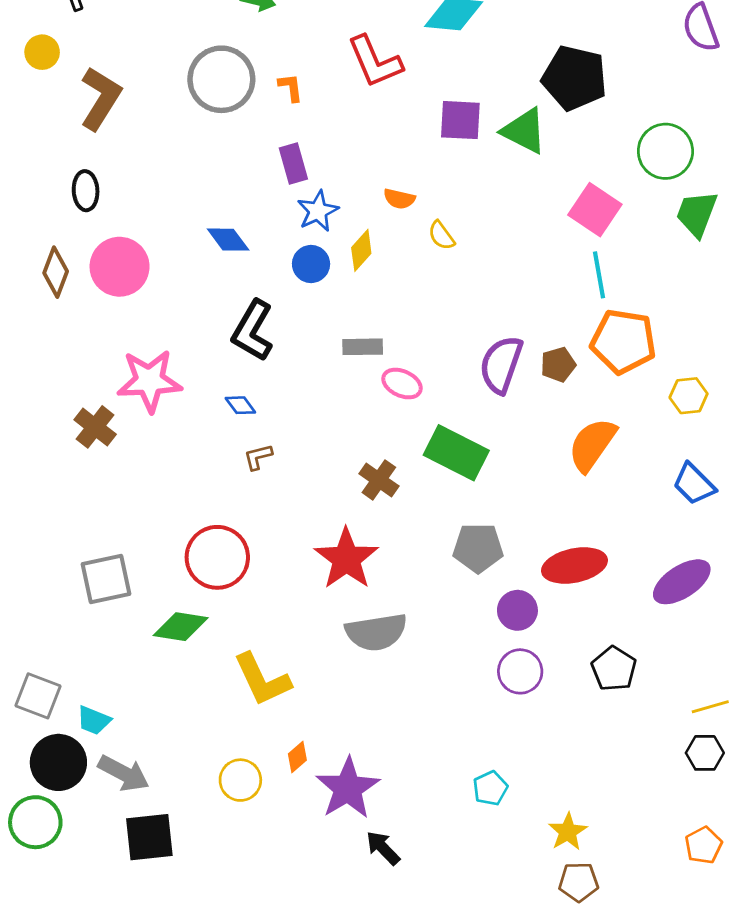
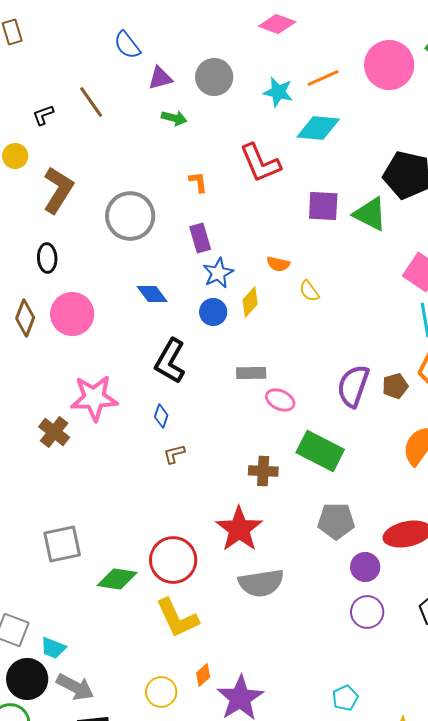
gray circle: (221, 79) -> (130, 216), moved
blue diamond: (240, 405) -> (161, 416), turned 55
brown cross: (379, 480) -> (263, 471), turned -32
red circle: (217, 557) -> (173, 560), moved

